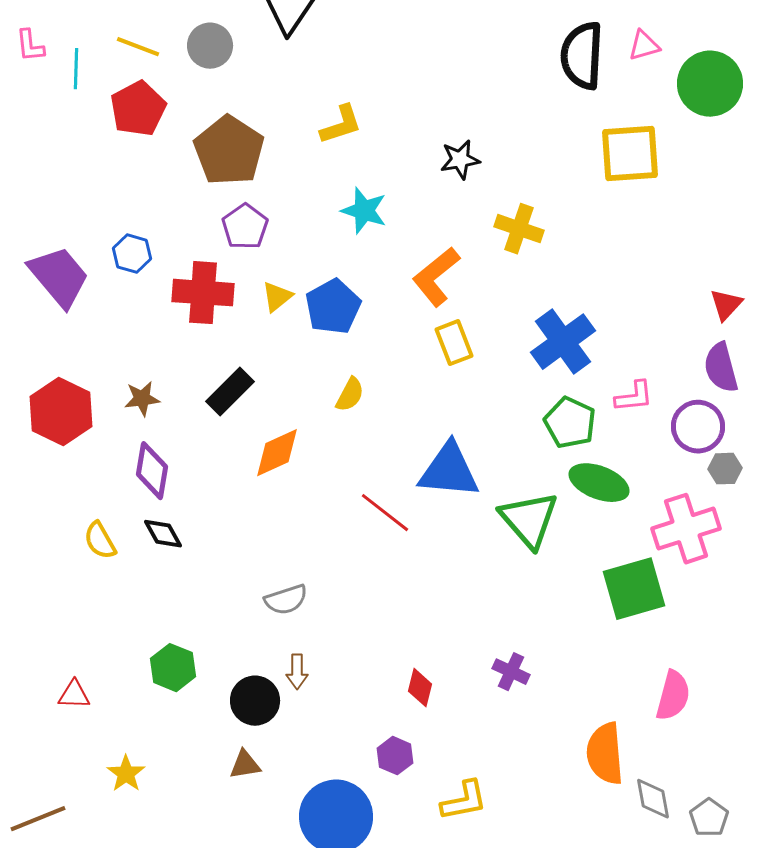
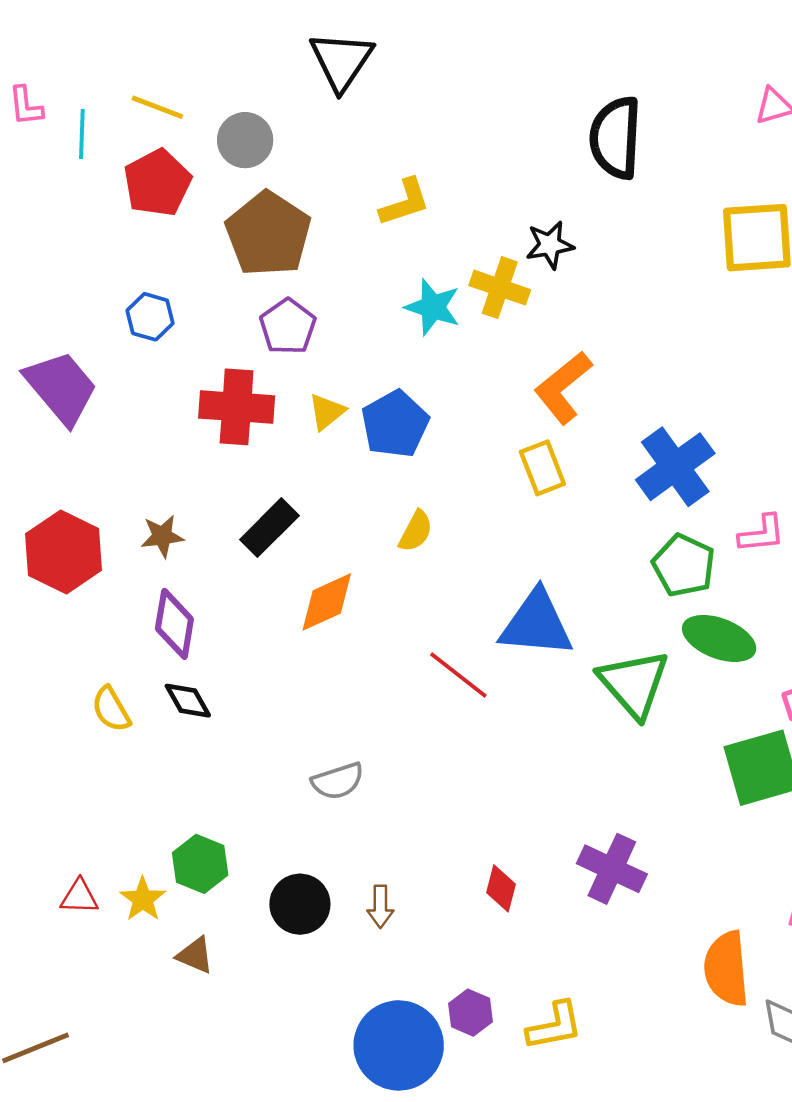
gray circle: (210, 46) -> (245, 140), moved
black semicircle: (582, 56) -> (616, 138), moved
yellow cross: (519, 229) -> (500, 288), moved
blue hexagon: (132, 254) -> (150, 317), moved
orange L-shape: (436, 277) -> (563, 387), moved
brown arrow: (297, 672) -> (380, 907), moved
purple cross: (511, 672) -> (612, 869), size x1.5
purple hexagon: (395, 756) -> (471, 1013), moved
brown triangle: (245, 765) -> (195, 955), moved, turned 32
yellow star: (126, 774) -> (143, 899), moved

